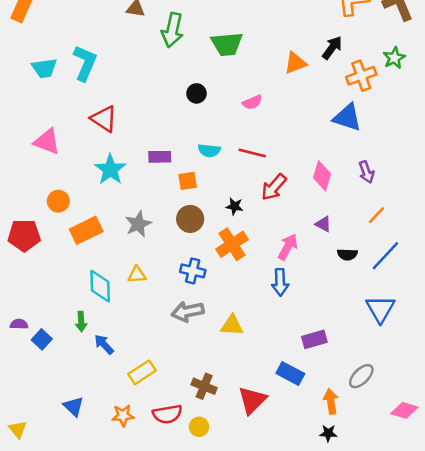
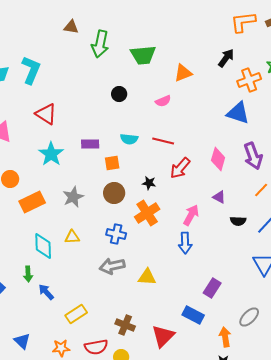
orange triangle: (295, 63) -> (183, 73), moved
purple arrow: (366, 172) -> (253, 156), size x1.5
purple rectangle: (314, 339) -> (212, 288), turned -42

